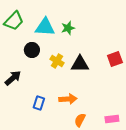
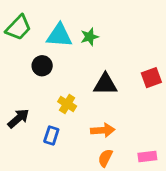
yellow cross: (57, 61) -> (67, 104), moved
black arrow: (13, 78) -> (18, 118), moved
orange arrow: (68, 99) -> (103, 130), moved

